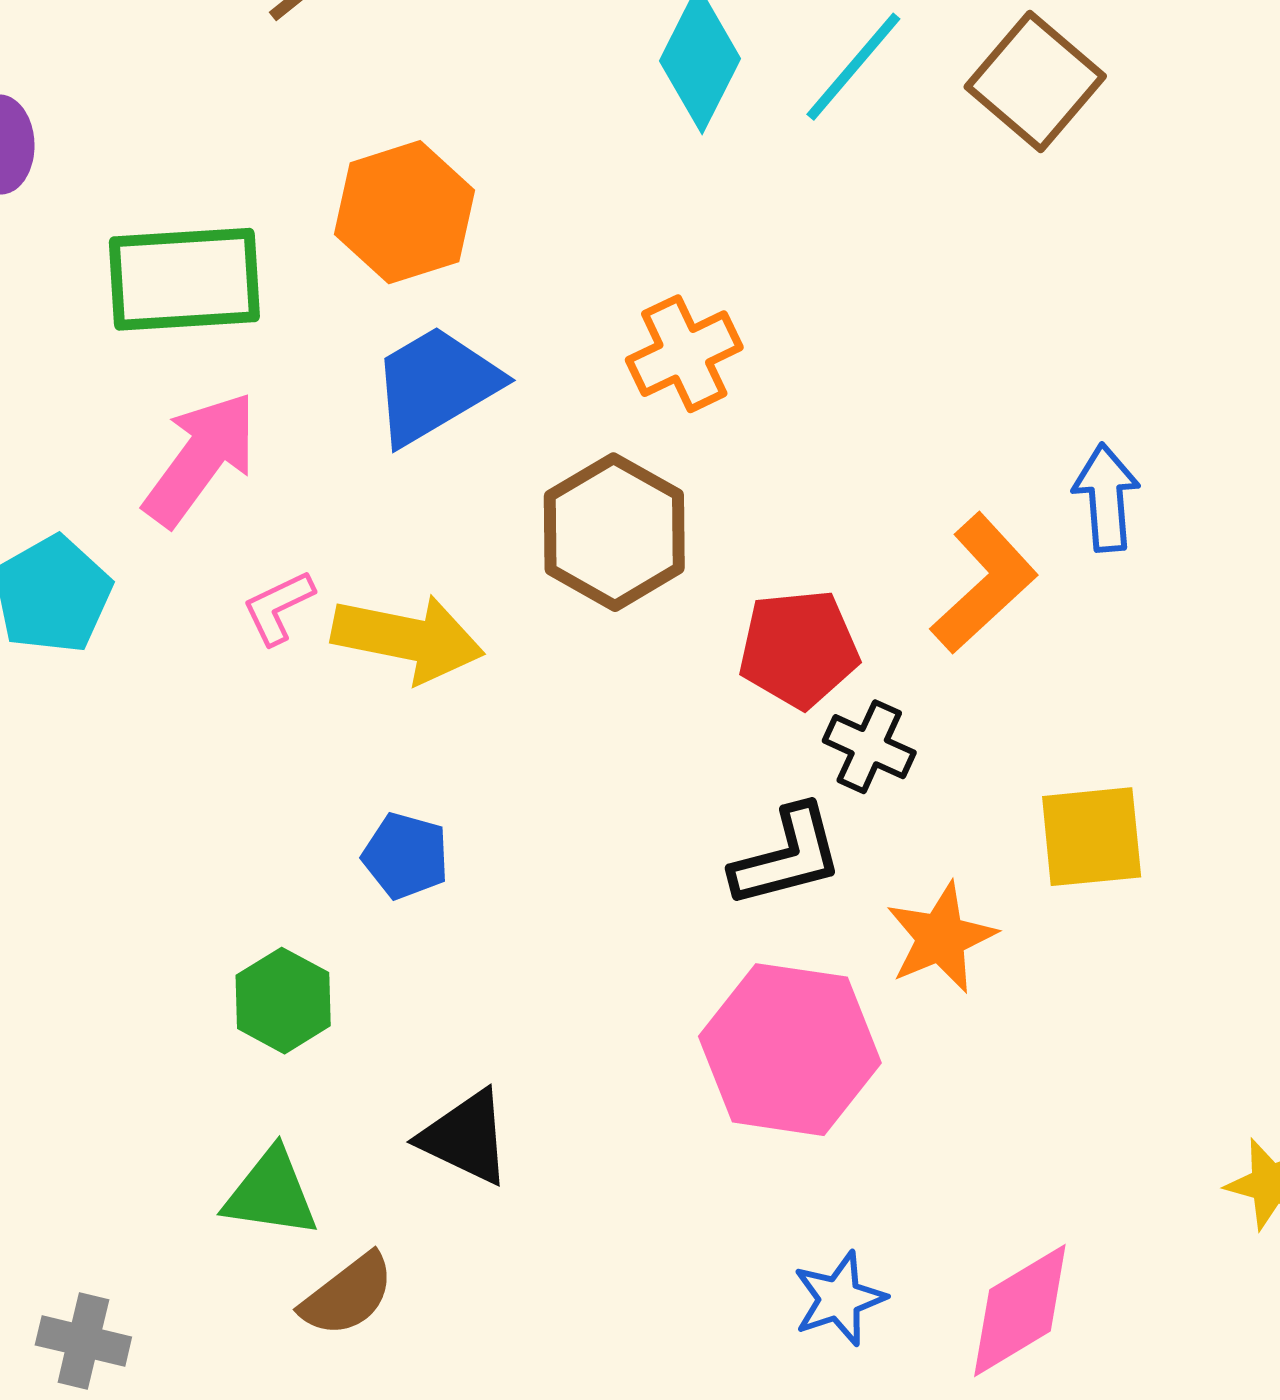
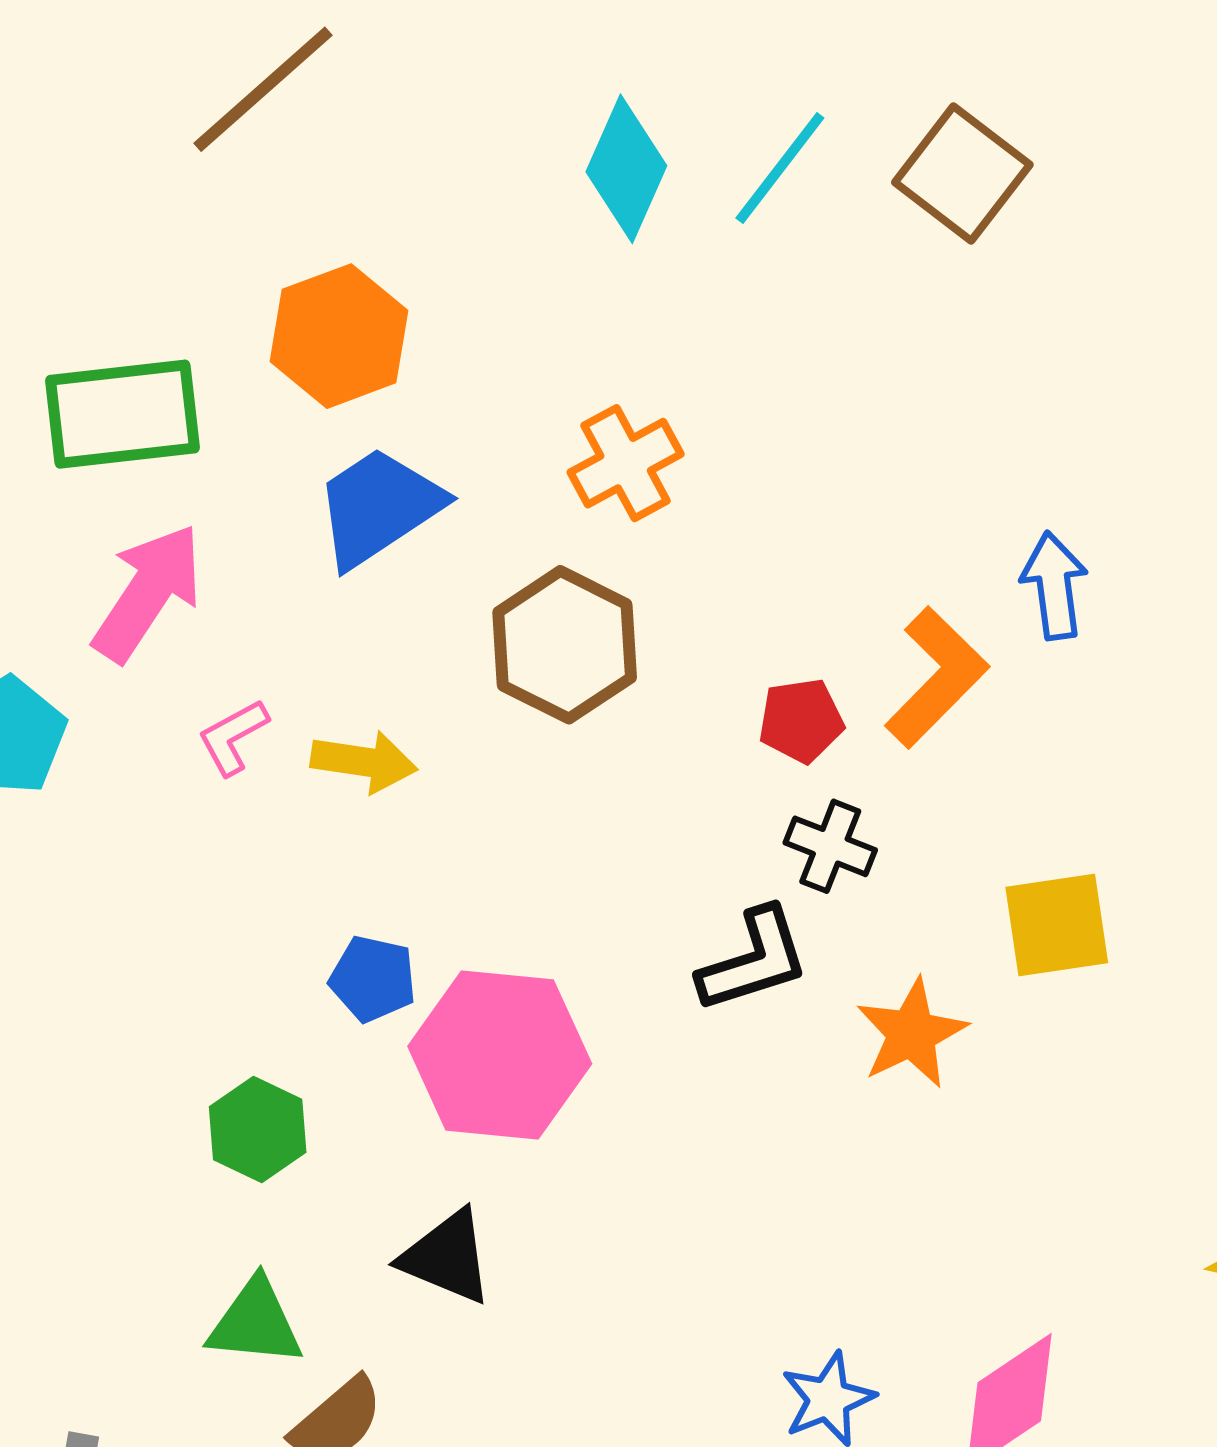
yellow arrow: (408, 639) -> (364, 762), size x0.7
red pentagon: (799, 649) -> (801, 721), moved, size x0.7
pink hexagon: (790, 1050) -> (500, 1055), moved

